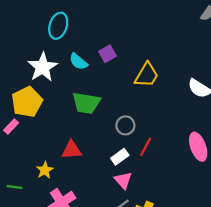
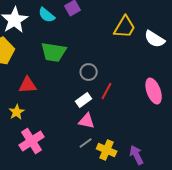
yellow trapezoid: (147, 75) -> (125, 27), moved
red triangle: (72, 150) -> (28, 85), moved
pink triangle: (123, 180) -> (87, 121), turned -36

